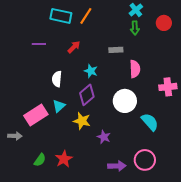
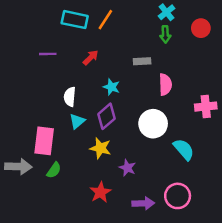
cyan triangle: (59, 106) -> (77, 121), moved
pink rectangle: (36, 115) -> (44, 141), turned -50
gray arrow: (15, 136) -> (18, 167), size x1.5
red star: (64, 159) -> (100, 192), moved
green semicircle: (40, 160) -> (54, 170), moved

